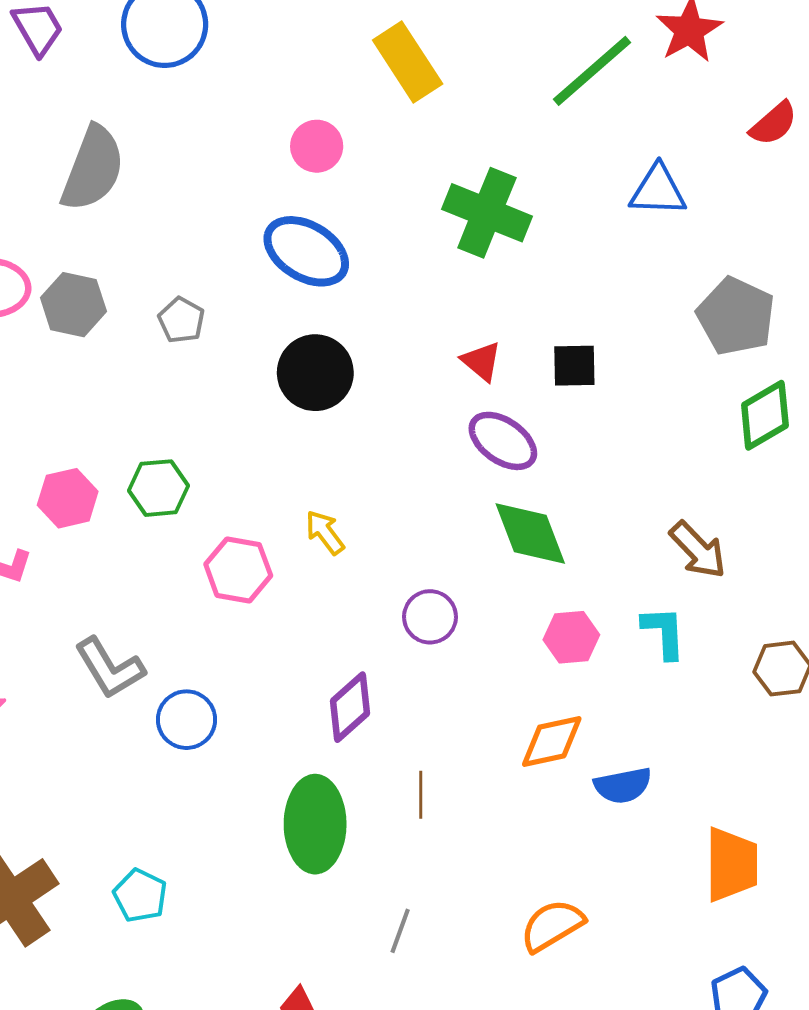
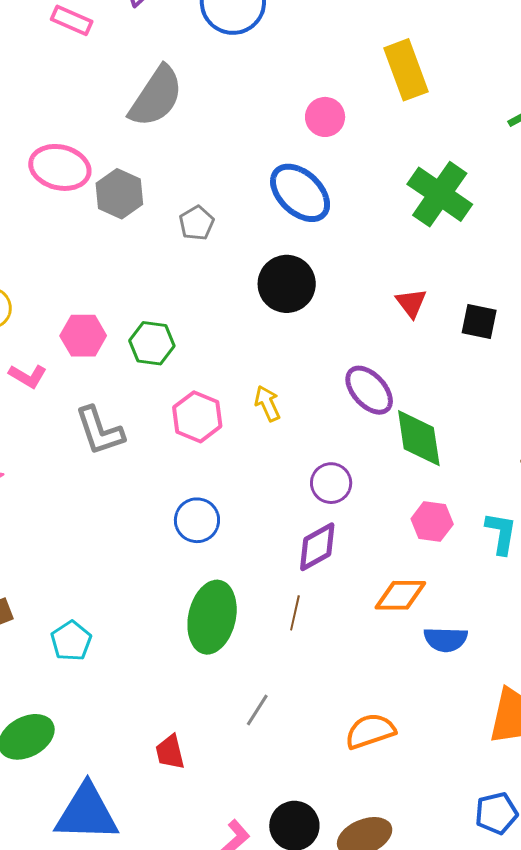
purple ellipse: (503, 441) -> (369, 390), moved
gray L-shape: (110, 668) -> (100, 431), moved
purple diamond: (350, 707) -> (317, 547), moved
blue circle: (187, 720) -> (197, 520), moved

